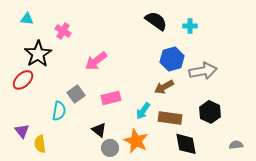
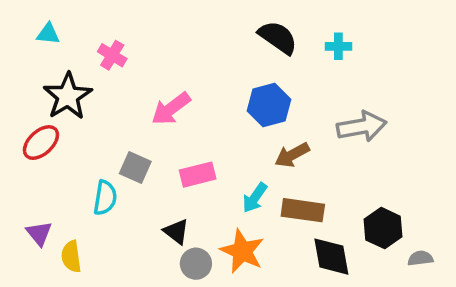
blue hexagon: (172, 59) -> (269, 105), moved
gray square: (76, 94) -> (135, 167), turned -30
black hexagon: (210, 112) -> (383, 228), moved

